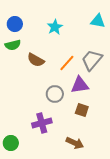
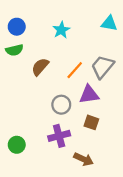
brown semicircle: (36, 60) -> (40, 67), turned 102
purple cross: (42, 123) -> (59, 136), moved
green circle: (11, 143) -> (17, 145), moved

